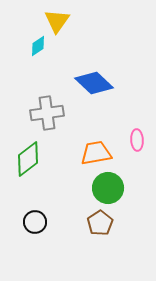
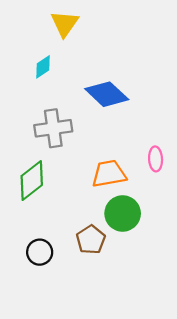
cyan diamond: (38, 46) -> (43, 67), moved
brown pentagon: (100, 223) -> (91, 240), moved

